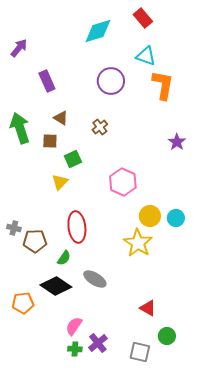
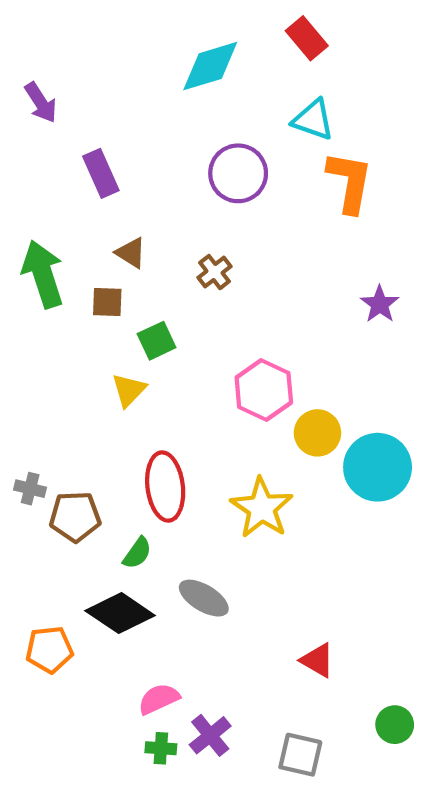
purple arrow: (19, 48) -> (41, 103), turned 108
yellow circle: (150, 216) -> (317, 433), moved
cyan circle: (176, 218) -> (378, 467), size x1.8
yellow star: (138, 243) -> (262, 508), moved
pink semicircle: (74, 326) -> (159, 699), turned 30
green circle: (167, 336) -> (395, 725), moved

